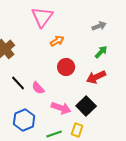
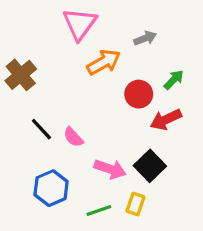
gray arrow: (99, 26) -> (145, 38), moved
orange arrow: (57, 41) -> (104, 62), size x1.5
red circle: (66, 67) -> (139, 94), moved

